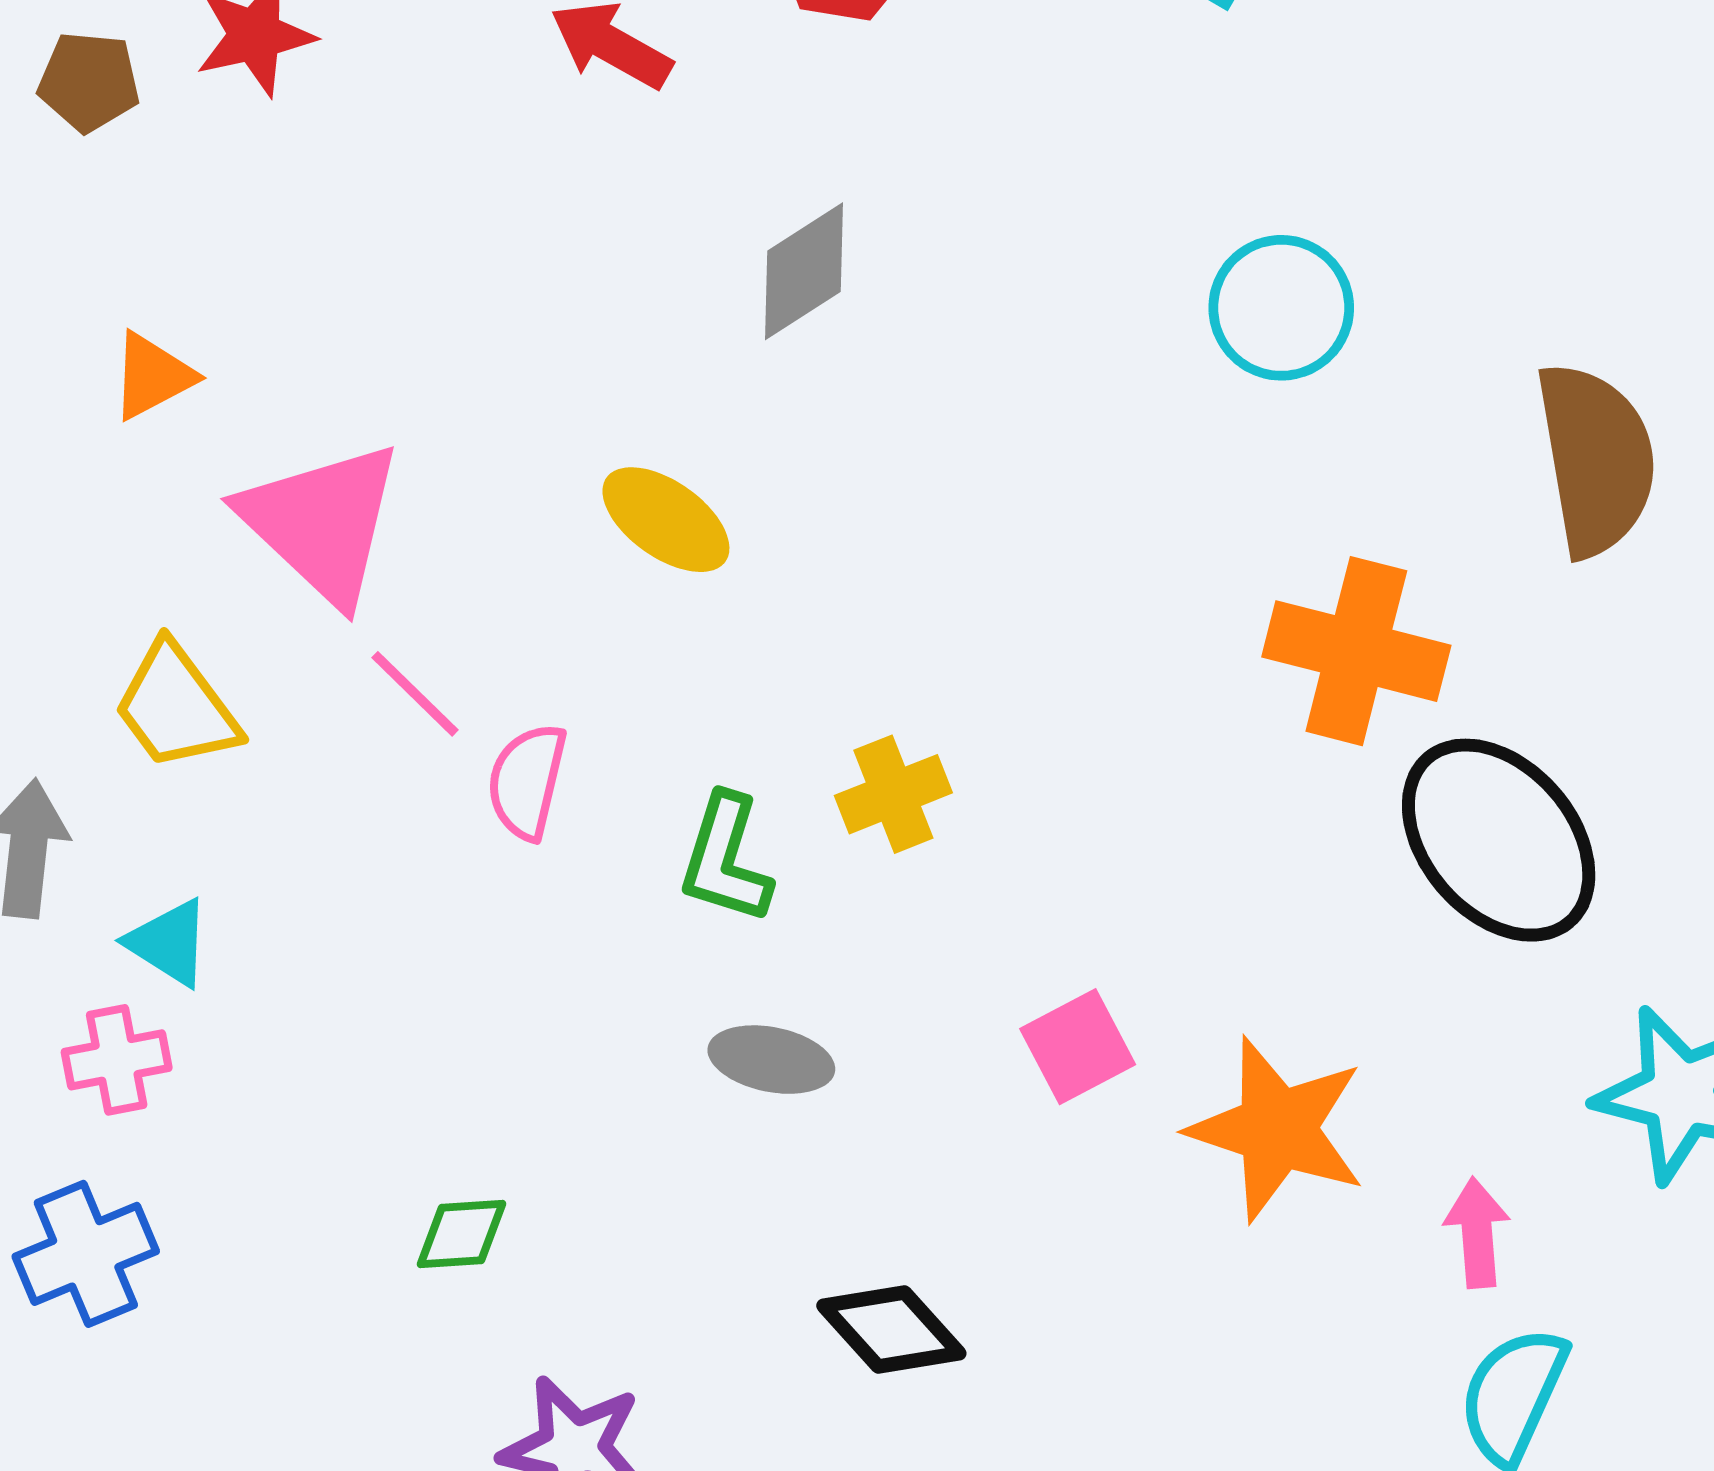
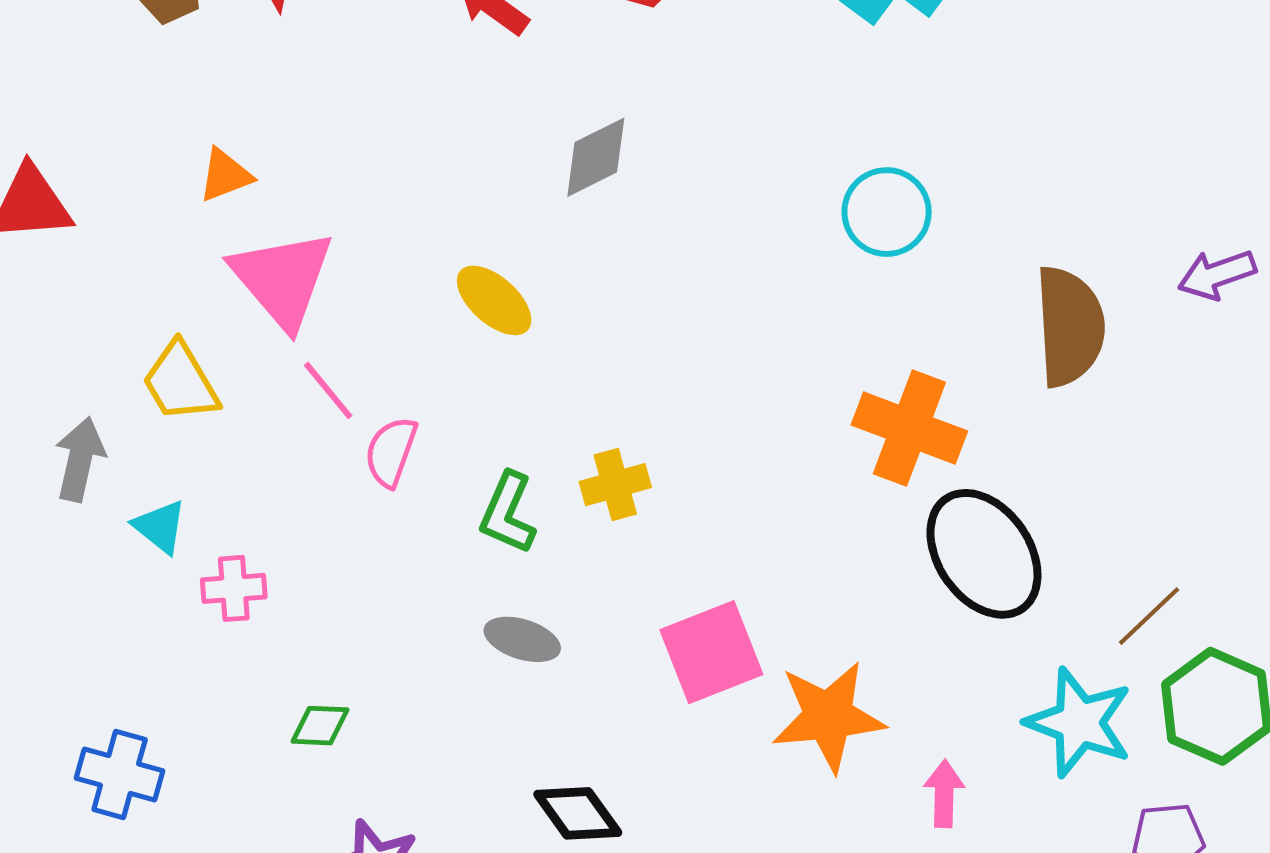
orange triangle: (152, 376) -> (225, 175), moved
pink square: (1078, 1047) -> (711, 652), size x1.5
pink cross: (117, 1060) -> (234, 588), moved
orange star: (1277, 1129) -> (828, 716), turned -30
blue cross: (86, 1254) -> (120, 774), moved, turned 32

